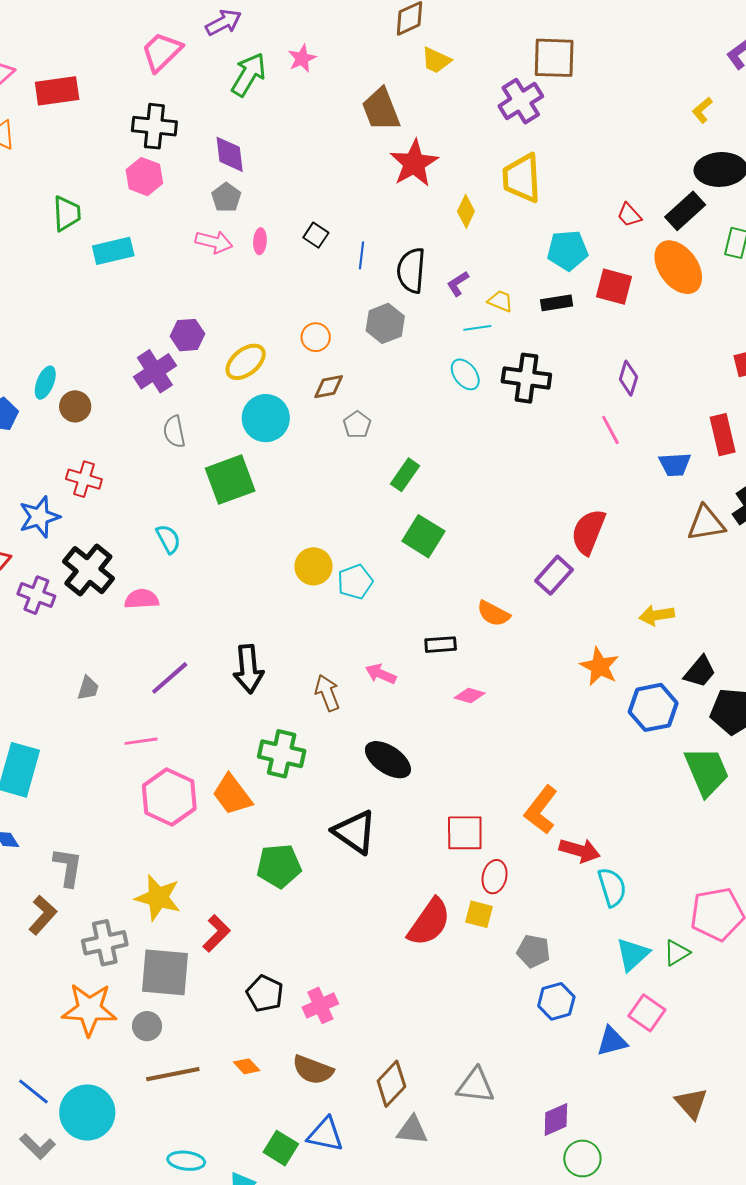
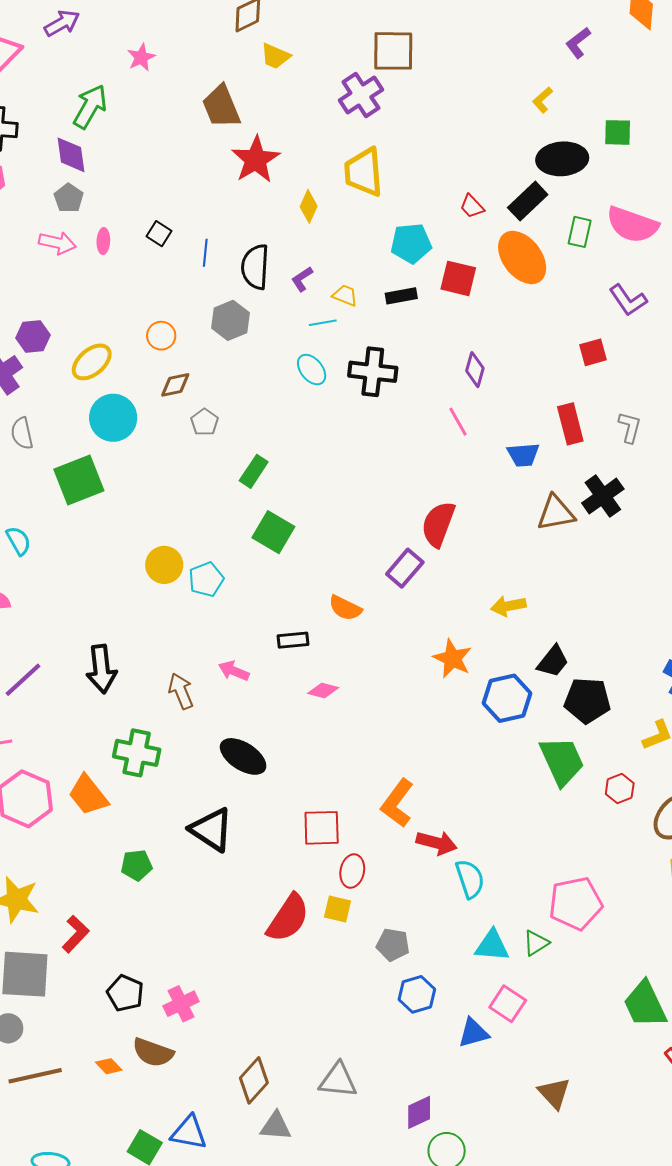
green arrow: (249, 75) -> (90, 107), moved
green pentagon: (279, 866) -> (136, 865), size x0.7
cyan triangle: (633, 954) -> (492, 946), turned 48
brown semicircle: (313, 1070) -> (153, 1053), moved

